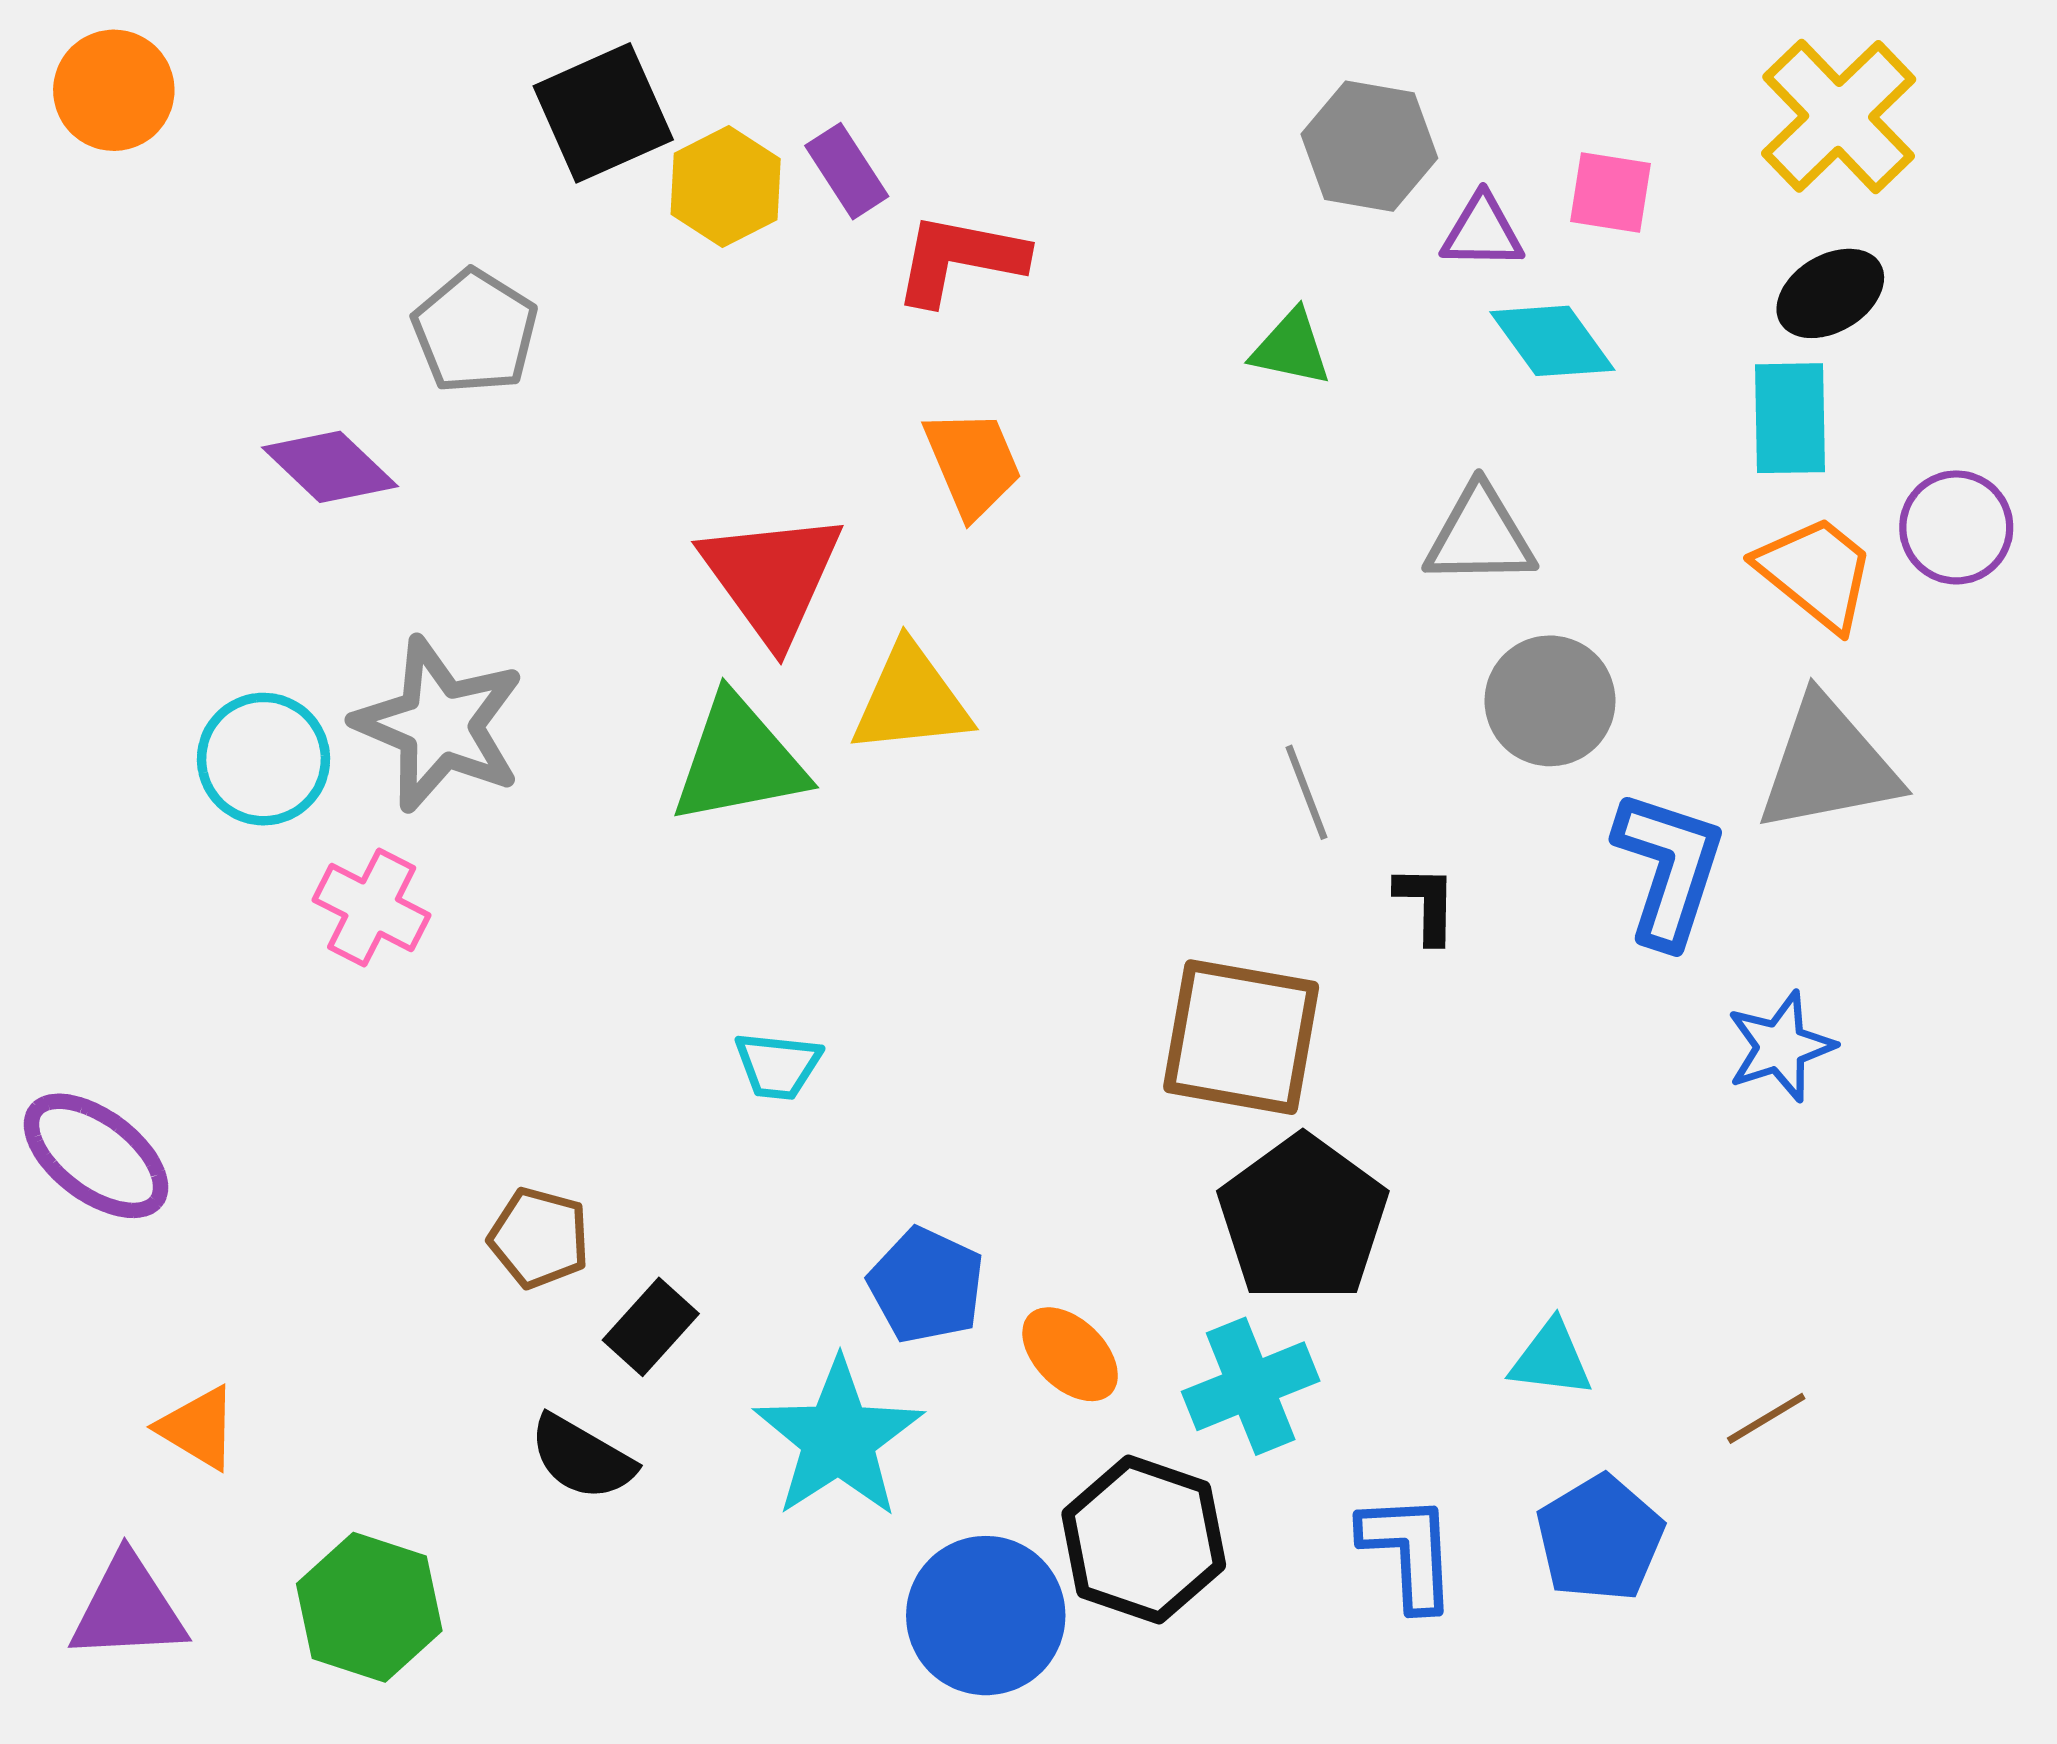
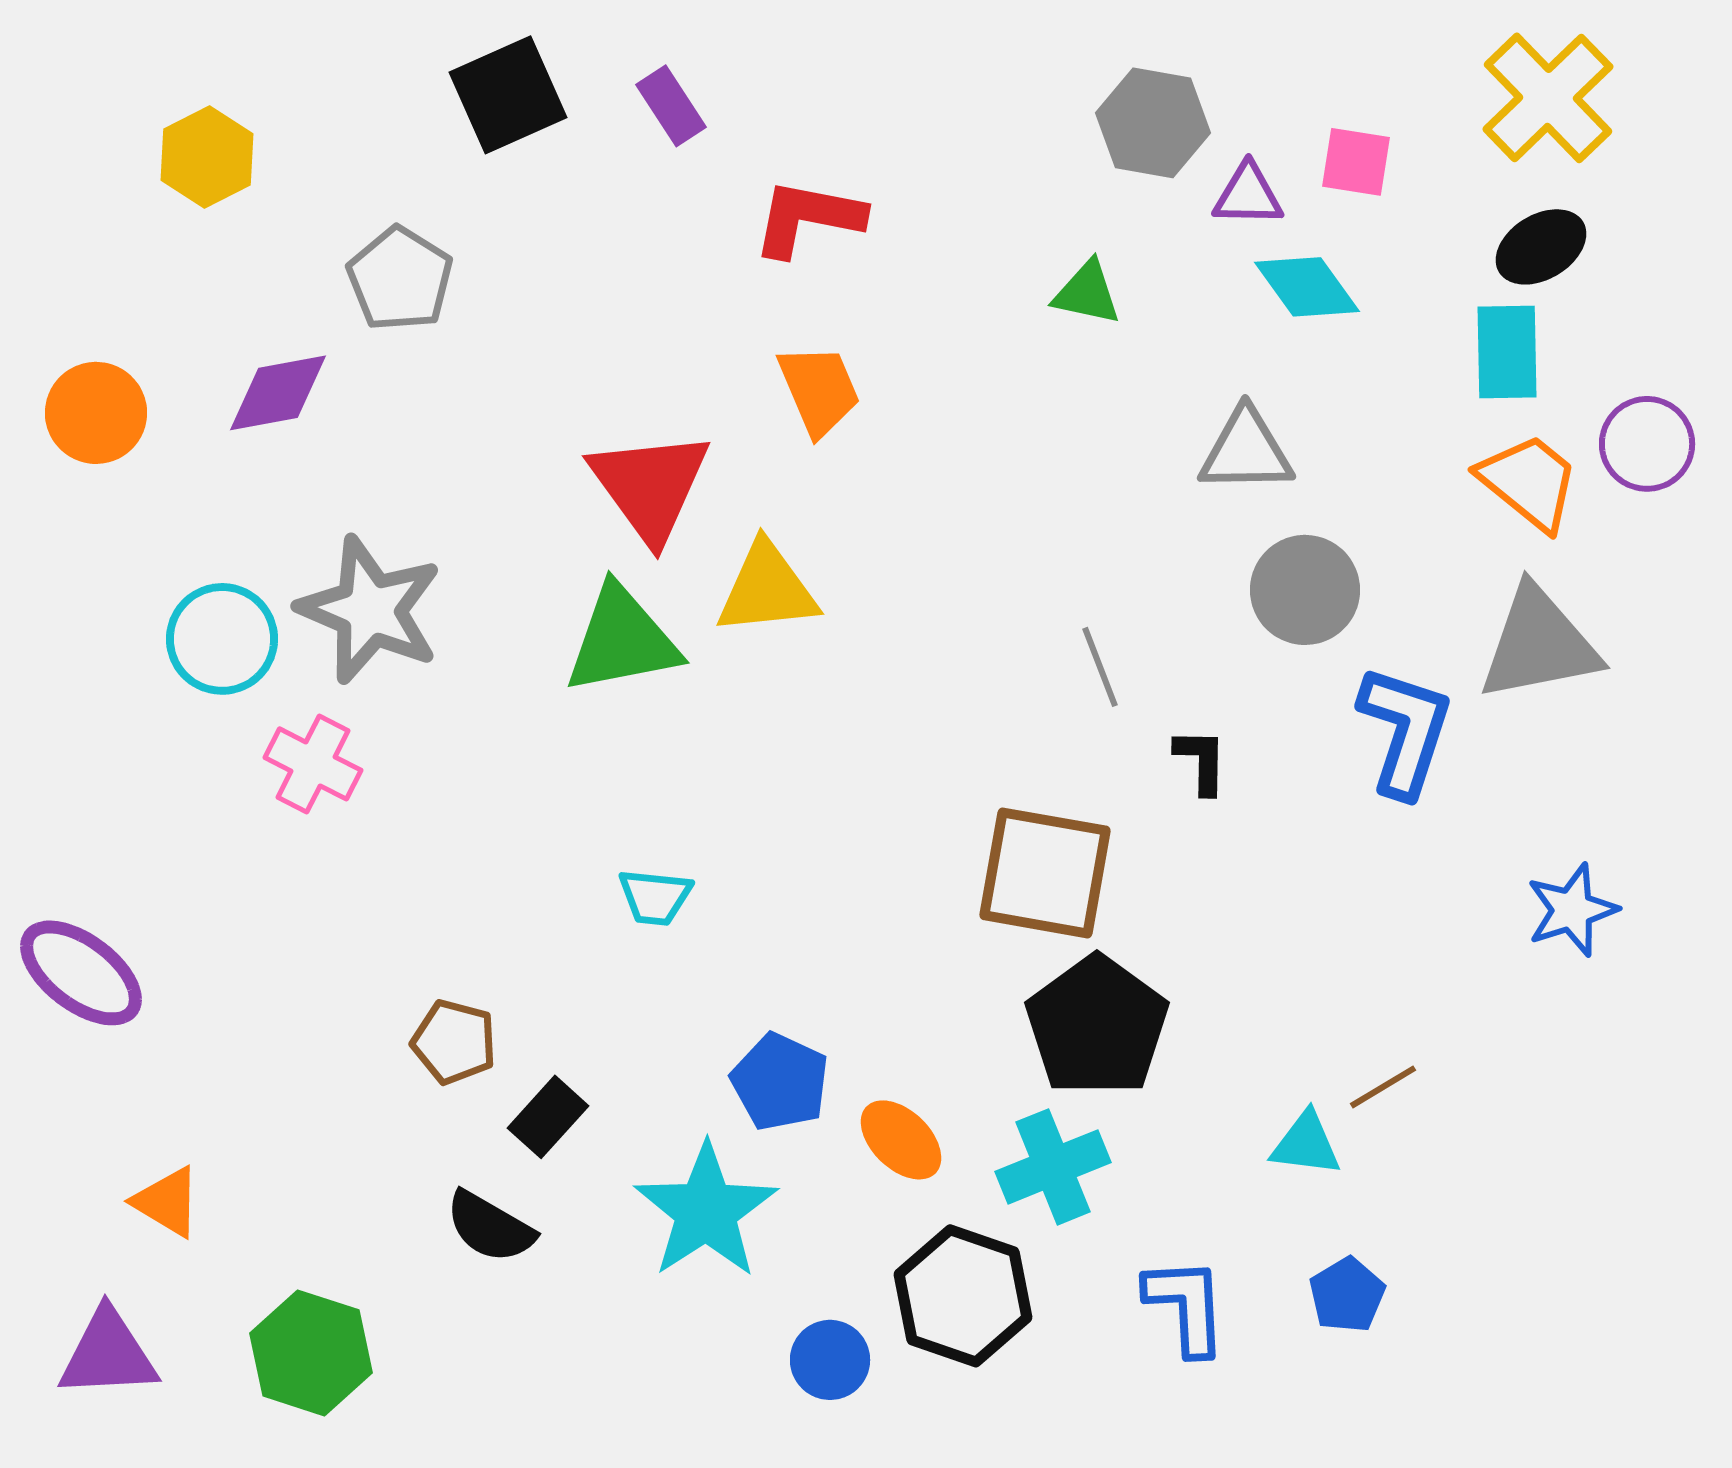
orange circle: (114, 90) -> (96, 413), moved
purple rectangle: (847, 171) -> (671, 106), moved
yellow hexagon: (726, 186) -> (207, 157), moved
purple diamond: (330, 467) -> (278, 393), turned -54
blue star: (1780, 1047) -> (1572, 910), moved
brown line: (1766, 1418) -> (1383, 1087), moved
blue pentagon: (1600, 1538) -> (1347, 1295), size x0.7
blue circle: (986, 1616) -> (830, 1360), size x0.6

